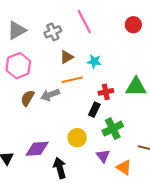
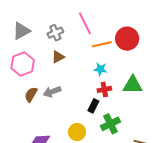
red circle: (133, 25) -> (127, 39), moved, size x1.5
brown triangle: (67, 57) -> (58, 57), moved
cyan star: (94, 61) -> (100, 69), moved
orange line: (72, 80) -> (102, 44), moved

